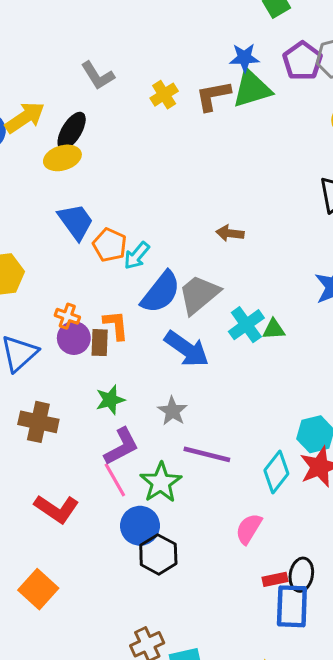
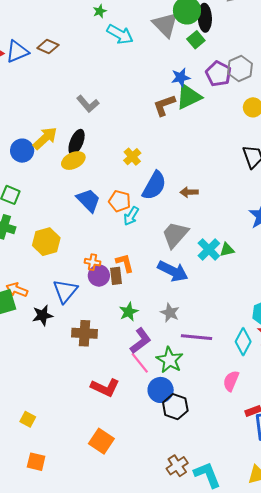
yellow cross: (164, 95) -> (132, 157), moved
orange pentagon: (110, 245) -> (120, 201), moved
blue semicircle: (161, 292) -> (154, 186), moved

